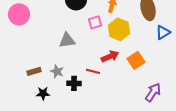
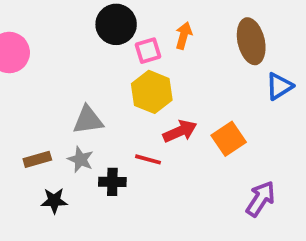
pink square: (95, 22) -> (148, 51), moved
yellow hexagon: (119, 29) -> (152, 92), moved
gray triangle: (67, 40) -> (88, 120), moved

